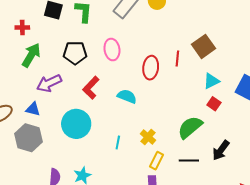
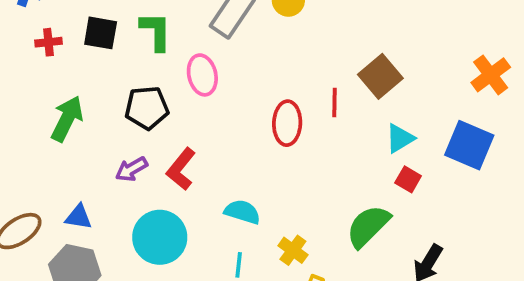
red cross: (22, 27) -> (48, 42), moved
pink ellipse: (112, 49) -> (202, 75), moved
purple arrow: (49, 83) -> (131, 169), moved, size x0.7
cyan semicircle: (127, 96) -> (242, 212), moved

